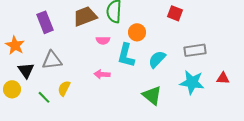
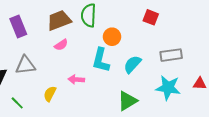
pink semicircle: (103, 40) -> (61, 45), moved, turned -32
yellow semicircle: (64, 88) -> (50, 94), moved
green triangle: (152, 95) -> (127, 101), turned 50

